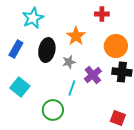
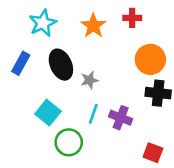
orange star: (76, 36) -> (93, 26), moved
black ellipse: (47, 50) -> (61, 65), turned -35
purple cross: (93, 75) -> (121, 118), moved, turned -30
cyan square: (20, 87) -> (48, 113), moved

